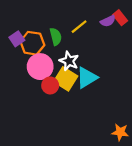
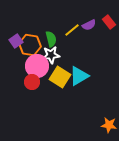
purple semicircle: (108, 21) -> (89, 25), moved
white star: (69, 61) -> (51, 55), moved, turned -30
red circle: (50, 85) -> (32, 82), moved

